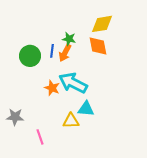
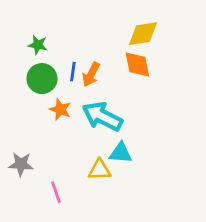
green star: (69, 39) -> (38, 45), moved
orange star: (52, 88) -> (60, 109), moved

